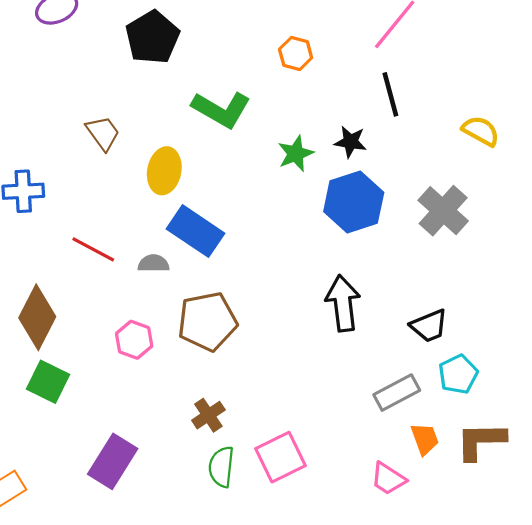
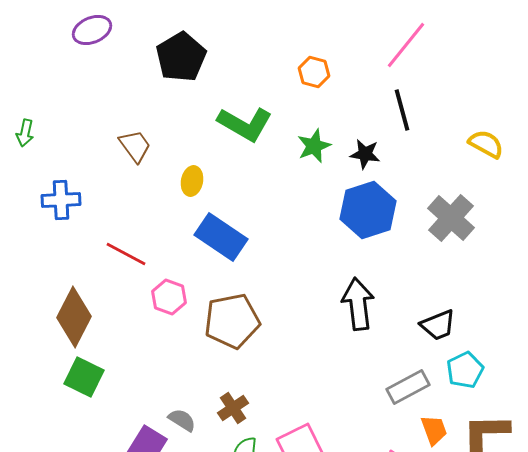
green star: (296, 154) -> (314, 146), moved
yellow ellipse: (164, 171) -> (192, 181), size x0.7
gray semicircle: (154, 263) -> (182, 420), moved, turned 32
pink hexagon: (134, 340) -> (169, 297), moved

